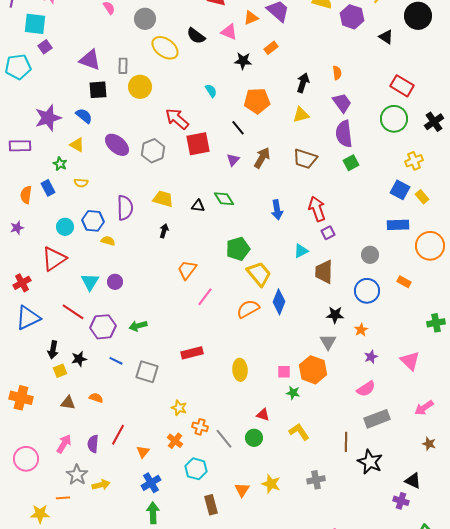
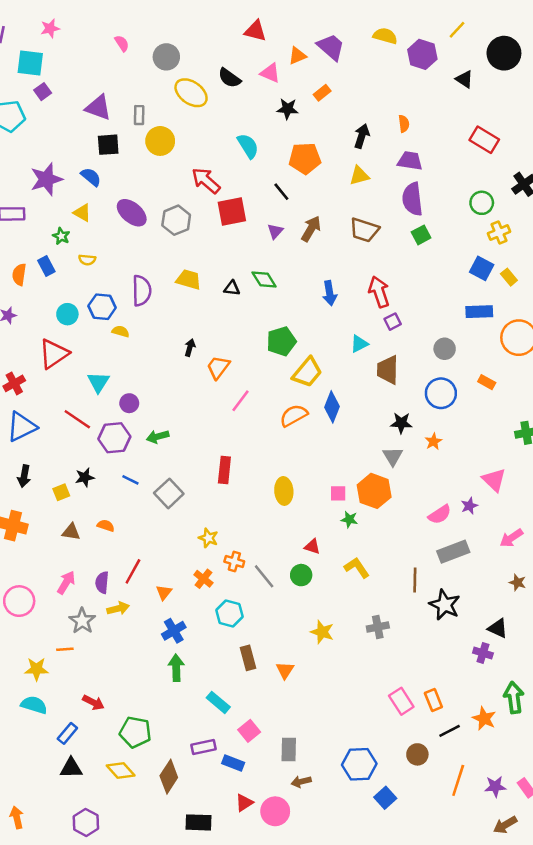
cyan semicircle: (211, 91) -> (248, 146), size x1.5
purple trapezoid: (342, 103) -> (410, 161), turned -45
green circle: (394, 119) -> (482, 203), moved, size x0.7
black arrow: (164, 231) -> (190, 348), moved
yellow trapezoid: (259, 274) -> (307, 372), turned 80
purple circle: (115, 282) -> (129, 403), moved
black arrow: (53, 350) -> (24, 476), moved
red rectangle: (192, 353) -> (224, 470), turned -70
purple star: (371, 357) -> (469, 506), moved
gray square: (147, 372) -> (169, 493), turned 30
yellow arrow: (101, 485) -> (118, 608), moved
orange triangle: (242, 490) -> (285, 670), moved

